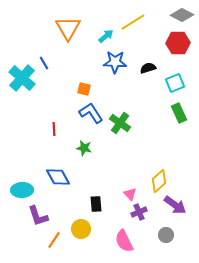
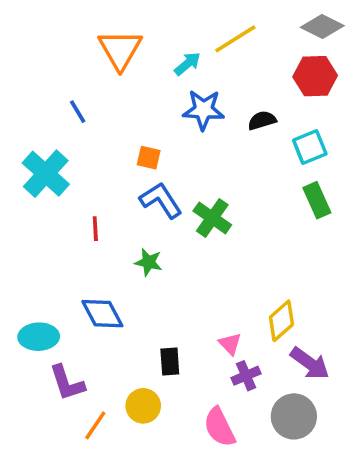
cyan cross: (22, 78) -> (46, 174), moved
gray circle: (166, 235) -> (294, 416), size x1.6

